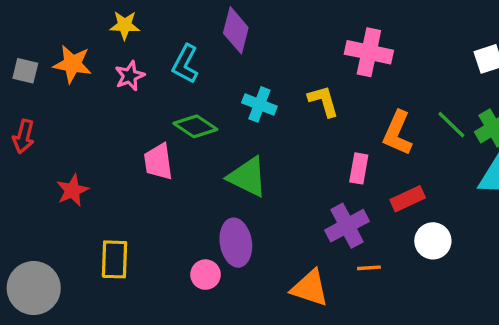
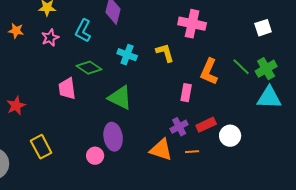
orange star: (72, 64) -> (16, 31), size x0.7
red rectangle: (408, 199) -> (206, 125), moved
purple cross: (347, 226) -> (179, 127), size x0.7
yellow rectangle: (115, 259) -> (41, 147), turned -30
orange triangle: (310, 288) -> (161, 150), moved

